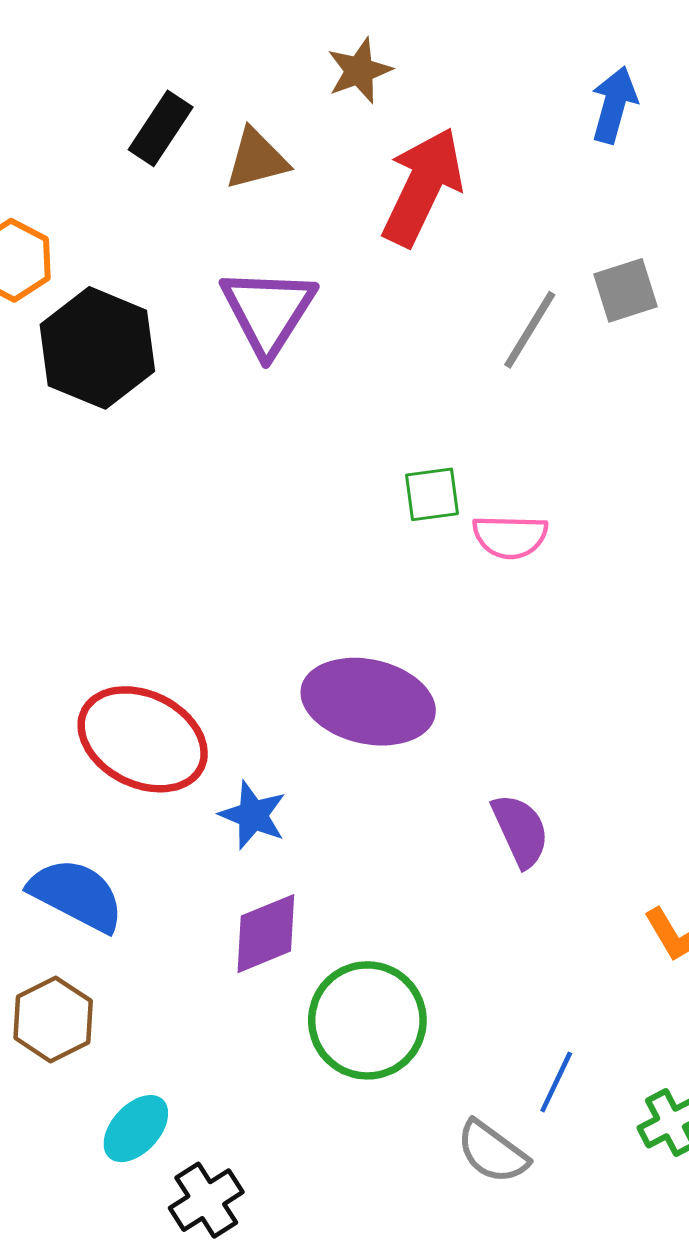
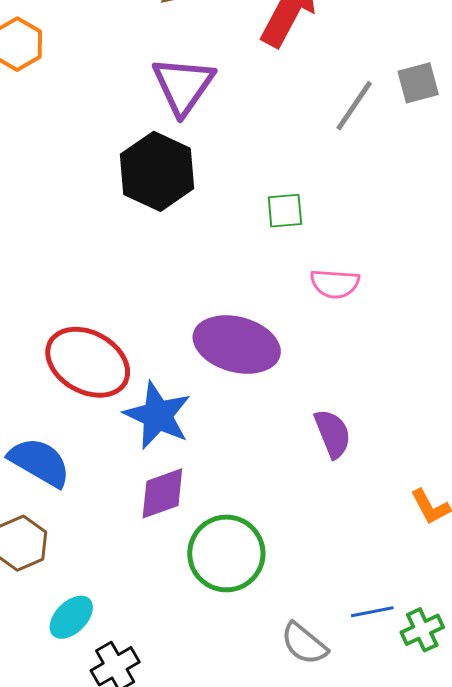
black hexagon: (97, 348) -> (157, 171), moved
pink semicircle: (510, 537) -> (335, 284), moved
blue star: (253, 815) -> (158, 415), size x1.5
blue line: (556, 1082) -> (372, 612), moved, turned 51

